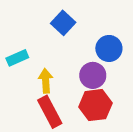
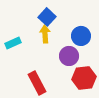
yellow arrow: (46, 81) -> (45, 34), moved
red hexagon: (95, 105) -> (84, 78), moved

